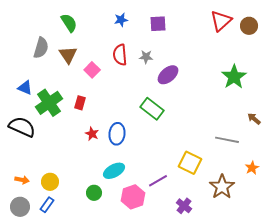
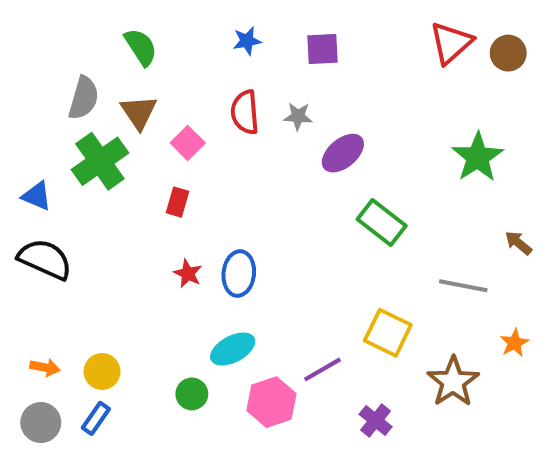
blue triangle: (25, 88) -> (37, 196), moved
green cross: (49, 103) -> (100, 161), moved
red rectangle: (80, 103) -> (178, 202), moved
green rectangle: (152, 109) -> (382, 222), moved

